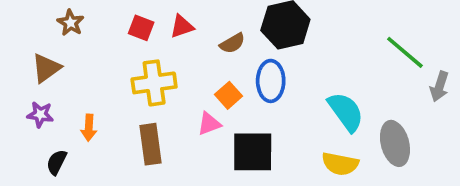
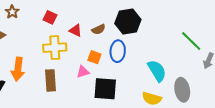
red triangle: (182, 26) -> (75, 30), moved, turned 40
orange square: (229, 95) -> (94, 57), turned -32
orange arrow: (89, 128) -> (18, 69), size x1.6

